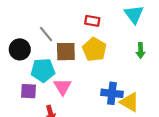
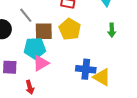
cyan pentagon: (43, 70) -> (35, 48), moved
pink triangle: (63, 87) -> (41, 63), turned 30

